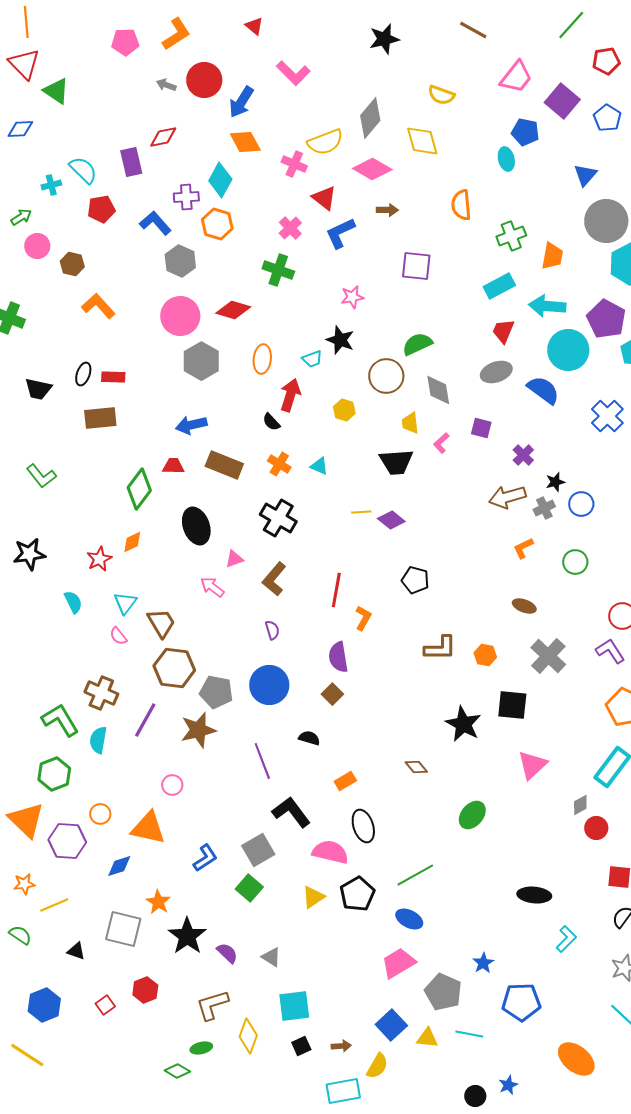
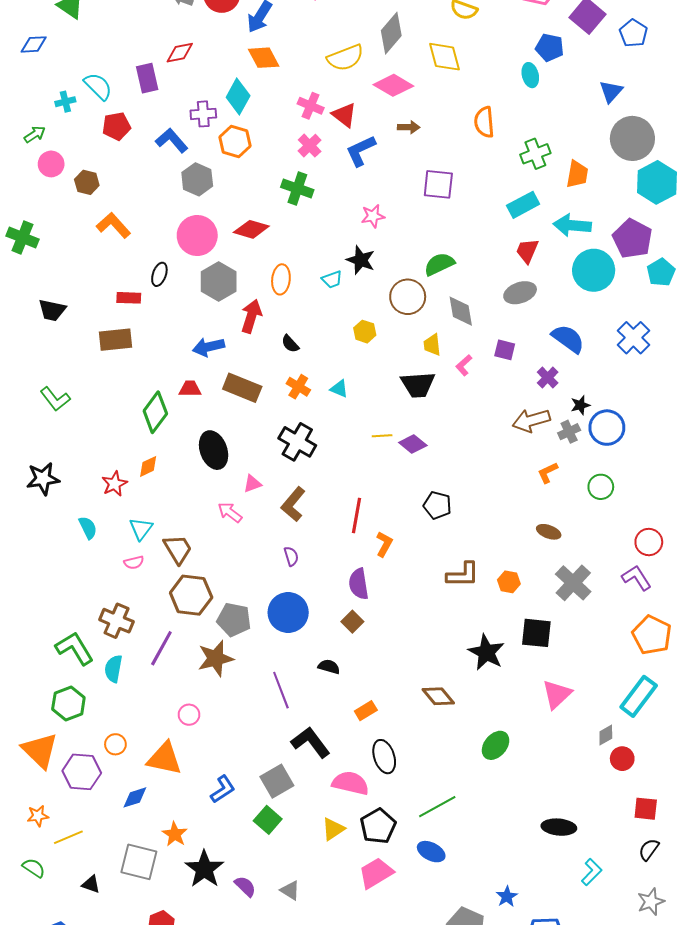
pink cross: (294, 164) -> (311, 106), moved
black ellipse: (83, 374) -> (159, 274), moved
blue semicircle: (543, 390) -> (568, 339), moved
red arrow: (290, 395) -> (251, 316), moved
blue circle: (581, 504) -> (607, 428), size x1.4
pink semicircle: (118, 636) -> (134, 562), turned -66
brown diamond: (416, 767) -> (438, 696), size x1.4
pink trapezoid: (398, 963) -> (376, 873), moved

